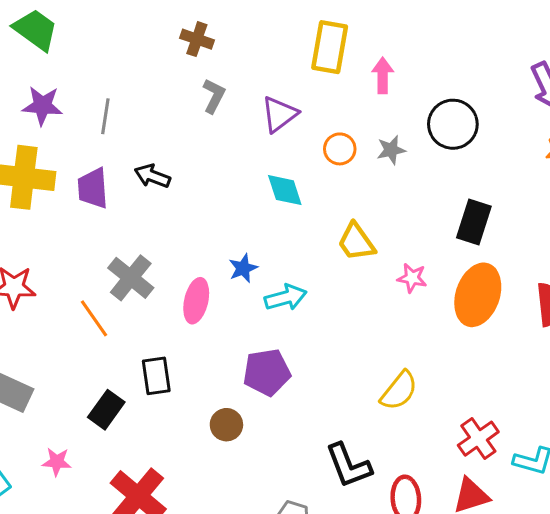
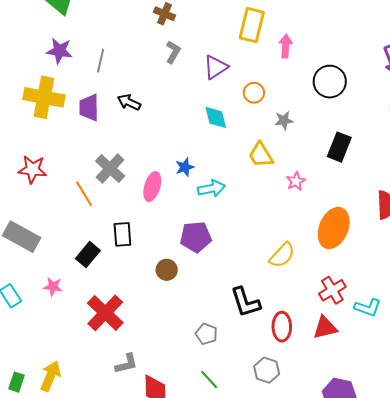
gray star: (391, 150) -> (284, 120), moved
pink star: (412, 278) -> (296, 181), turned 30
orange ellipse: (478, 295) -> (334, 228), moved

